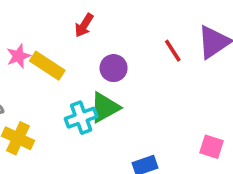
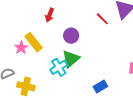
pink star: (18, 56) -> (21, 48), moved
yellow rectangle: (47, 66) -> (34, 42), turned 30

